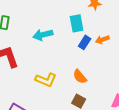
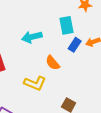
orange semicircle: (80, 77) -> (53, 63), moved

